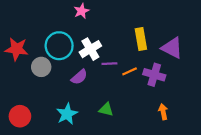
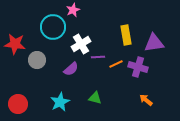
cyan circle: (59, 46) -> (53, 27), moved
purple triangle: (172, 48) -> (154, 43), turned -35
orange arrow: (163, 112) -> (146, 100), turned -40

